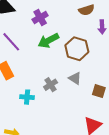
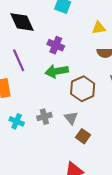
purple cross: (40, 18) -> (56, 45), turned 35
brown square: (99, 91) -> (83, 136), moved

